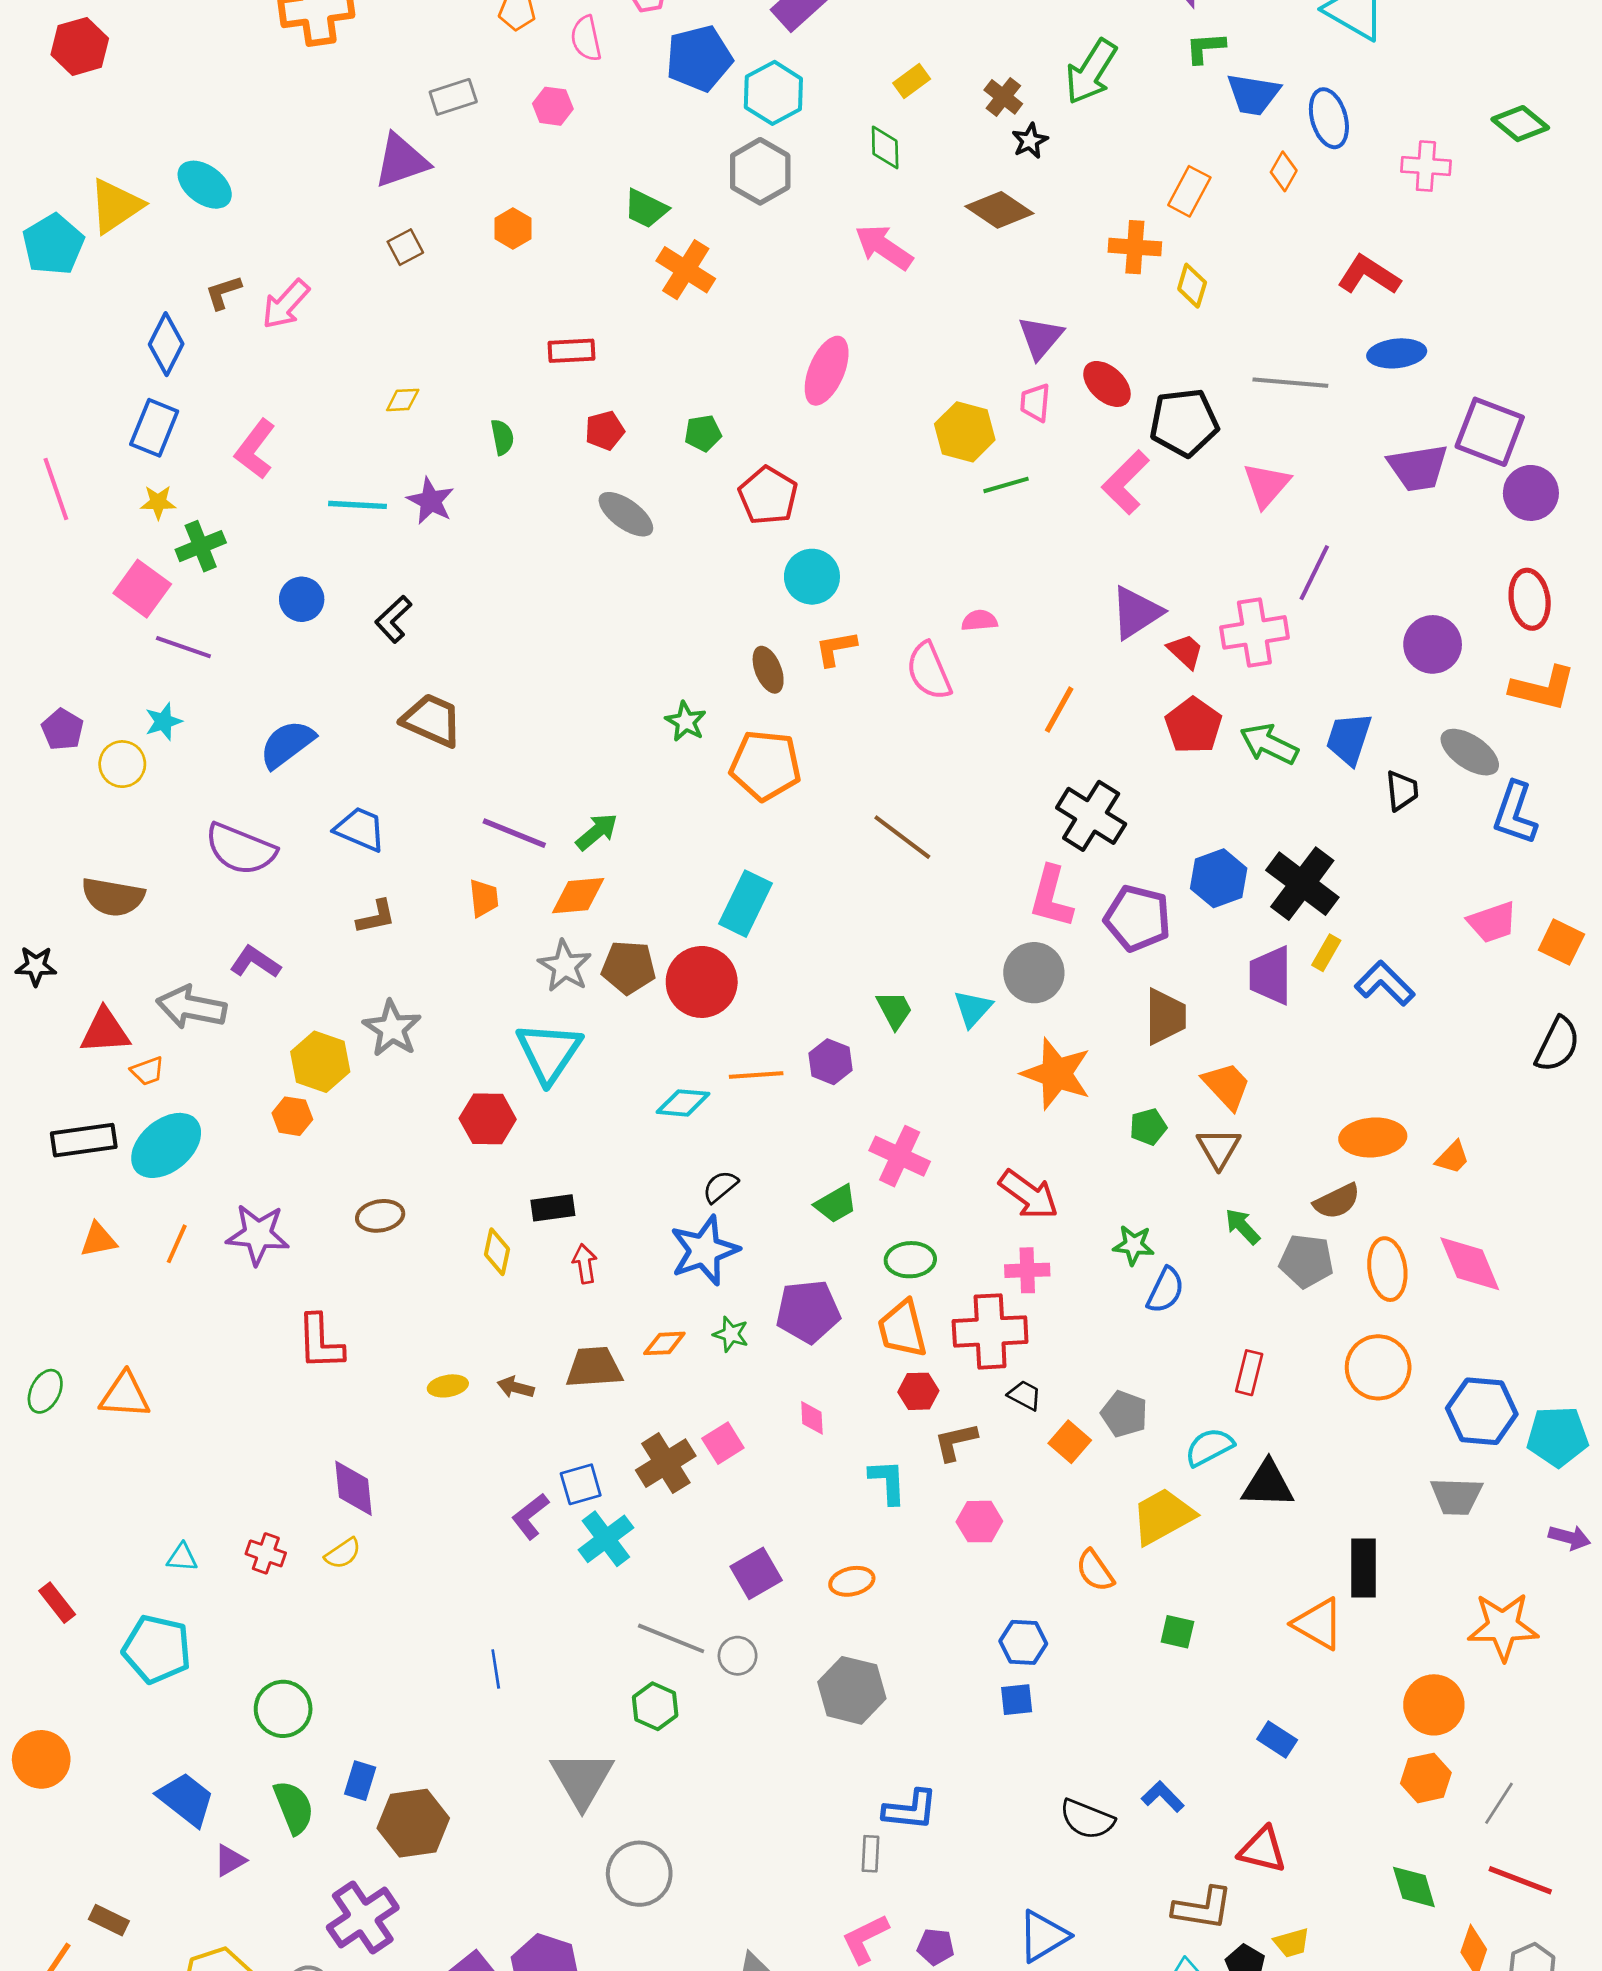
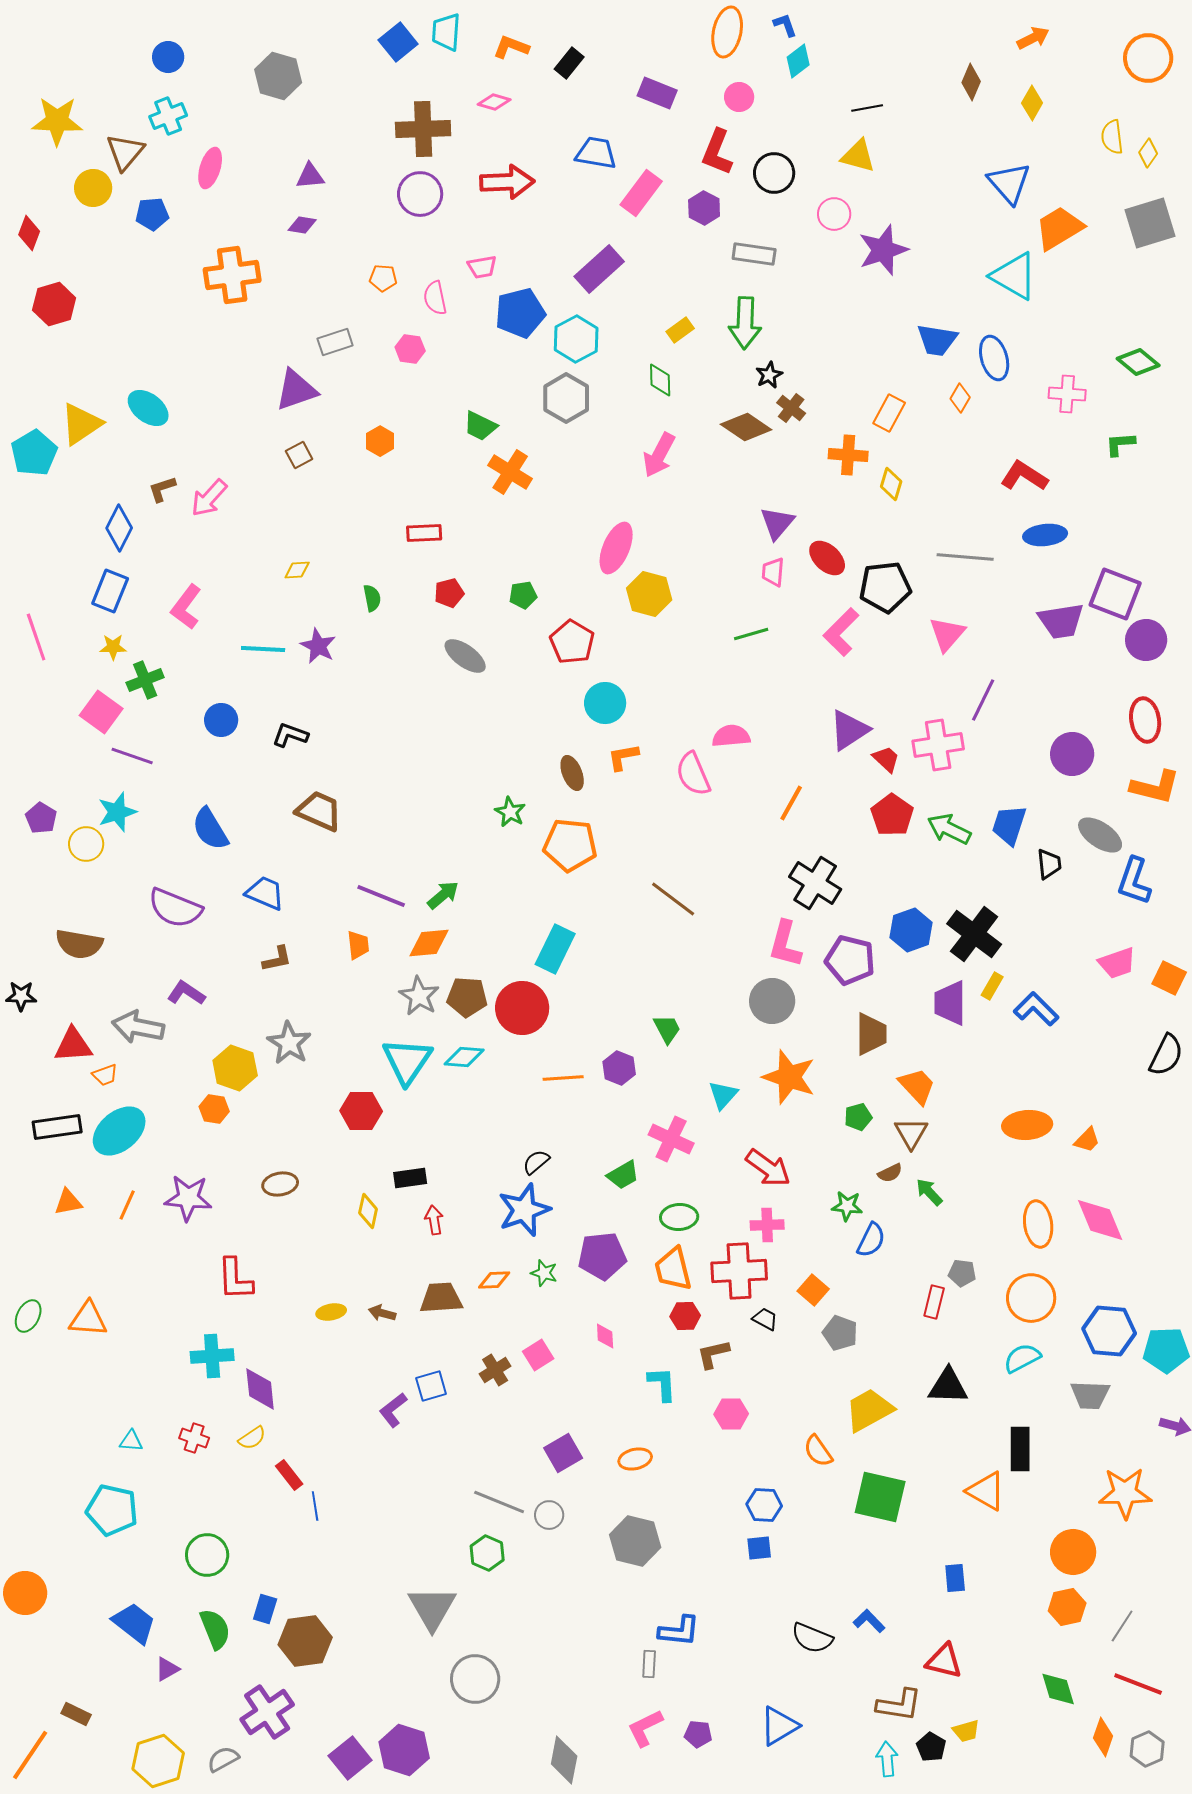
green L-shape: (1205, 48) -> (1120, 444), moved
green arrow: (1091, 72) -> (745, 323), moved, turned -30
brown cross: (1003, 97) -> (791, 408), moved
pink arrow: (884, 247) -> (659, 455), turned -96
yellow hexagon: (965, 432) -> (649, 594), moved
black L-shape: (393, 619) -> (290, 735), turned 63
pink semicircle: (979, 621) -> (731, 736), size x1.4
cyan star: (163, 722) -> (117, 812), size x1.4
blue semicircle: (287, 744) -> (210, 829), turned -84
cyan triangle: (973, 1009) -> (723, 1095), moved
cyan diamond: (683, 1103) -> (464, 1057), moved
brown semicircle: (1337, 1201) -> (890, 1173), moved, size x0.7
gray pentagon: (1306, 1261) -> (962, 1273), moved, size x0.7
orange square: (1070, 1442) -> (813, 1290), moved
cyan semicircle: (1209, 1447) -> (1022, 1358), moved
brown cross: (666, 1463) -> (495, 1370), size x0.7
cyan cross: (606, 1539) -> (212, 1356), moved, turned 33
red rectangle: (57, 1603) -> (289, 1475), moved
green square: (1177, 1632) -> (880, 1497), size x2.0
blue line: (496, 1669) -> (315, 1506), moved
blue rectangle: (1277, 1739) -> (955, 1578), turned 52

